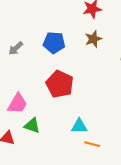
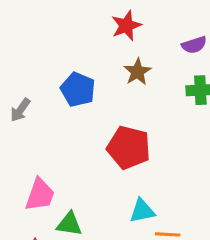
blue pentagon: (54, 43) -> (78, 89), turned 30
red pentagon: (60, 84) -> (129, 148), moved

